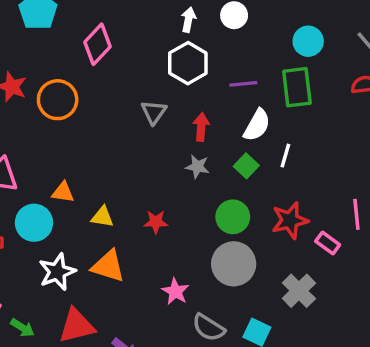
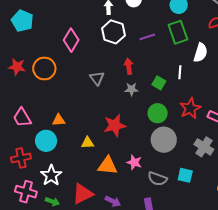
pink diamond: (97, 44) -> (71, 40), moved
gray triangle: (154, 112) -> (97, 78), moved
white semicircle: (257, 125) -> (201, 53), moved
yellow triangle: (102, 217) -> (88, 143), moved
red star: (156, 222) -> (115, 125), size x1.6
orange triangle: (108, 266) -> (107, 166), moved
white star: (57, 272) -> (51, 175), moved

